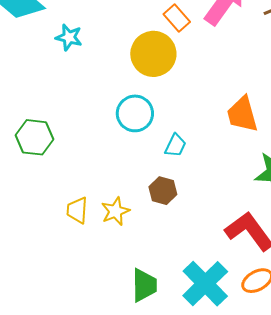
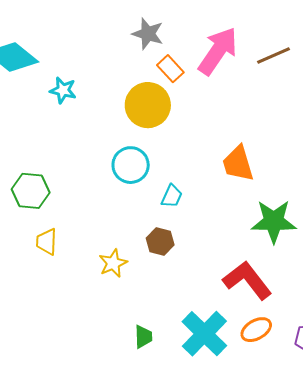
yellow trapezoid: (77, 210) -> (47, 242), moved
green trapezoid: (144, 285) -> (143, 337), size x0.7

